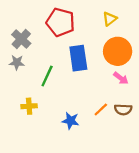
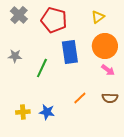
gray cross: (21, 39) -> (19, 15), moved
yellow cross: (29, 106) -> (23, 112), moved
orange line: (101, 110) -> (80, 98), moved
blue star: (71, 121) -> (47, 112), moved

